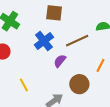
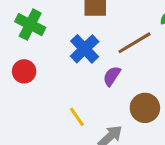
yellow line: (24, 85) -> (77, 117), moved

